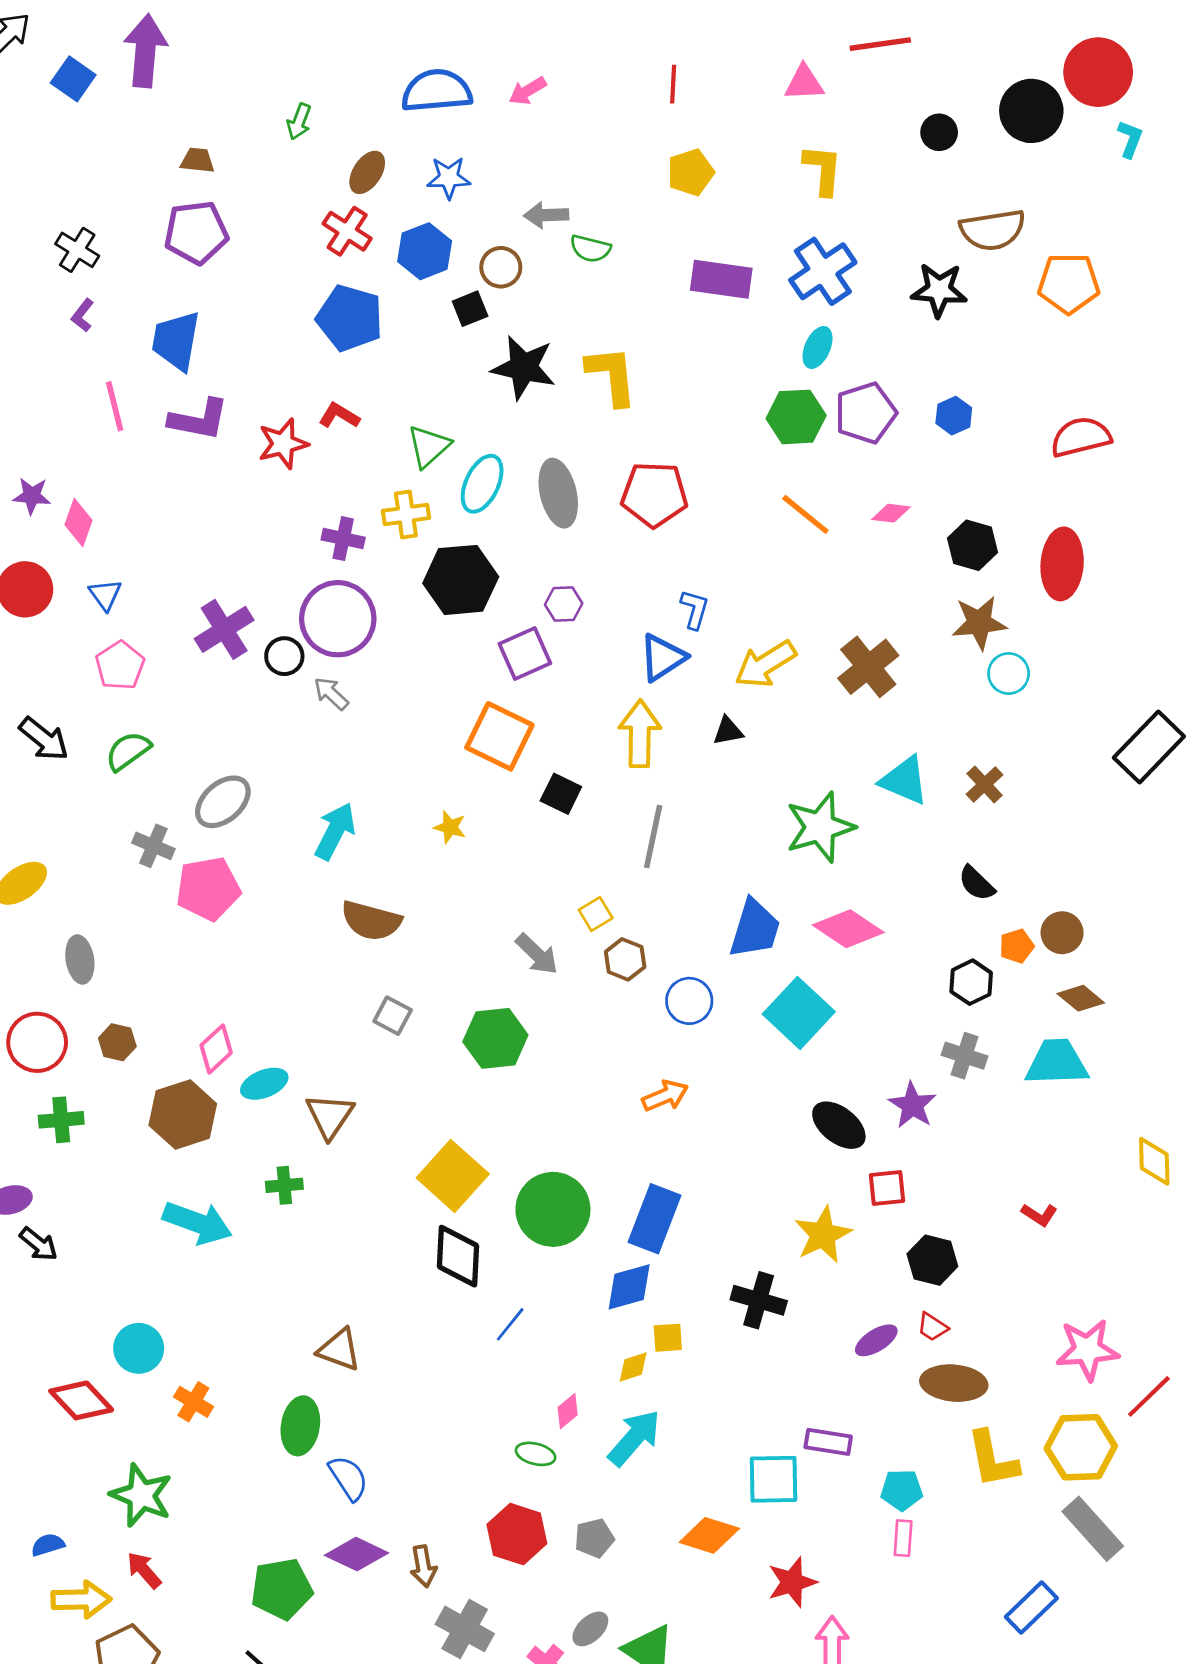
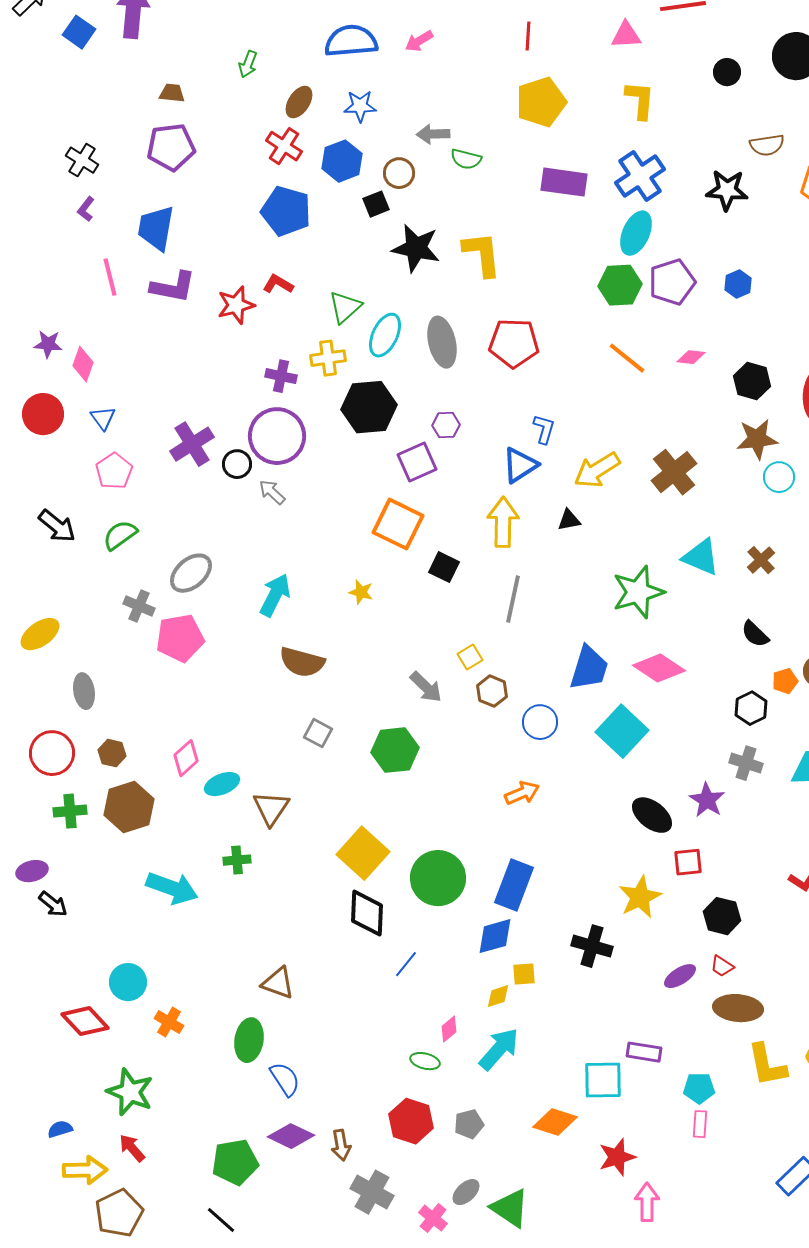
yellow pentagon: (691, 172) -> (541, 102), size x1.4
brown semicircle: (993, 230) -> (767, 145), size x0.7
cyan ellipse: (818, 347) -> (636, 233), size x1.4
brown hexagon: (183, 1114) -> (129, 807), moved

